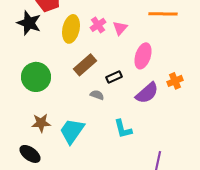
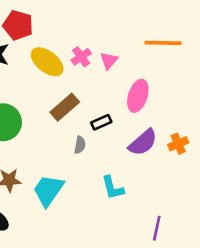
yellow ellipse: (71, 29) -> (47, 62), turned -64
orange cross: (175, 81) -> (178, 144), moved
gray semicircle: (97, 95) -> (80, 145), turned 80

